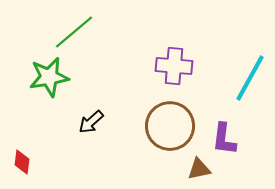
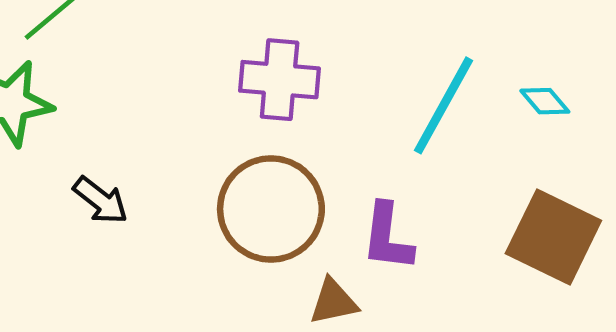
black arrow: (91, 122) -> (101, 200), turned -100

